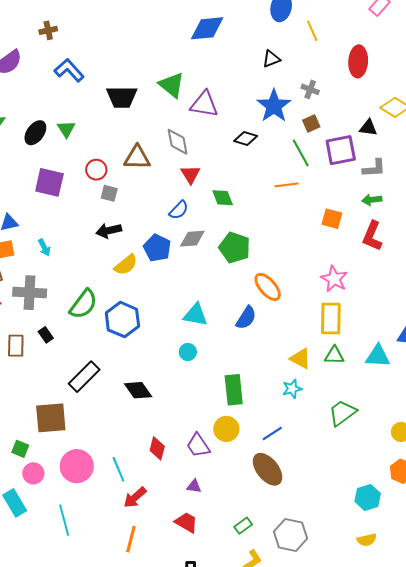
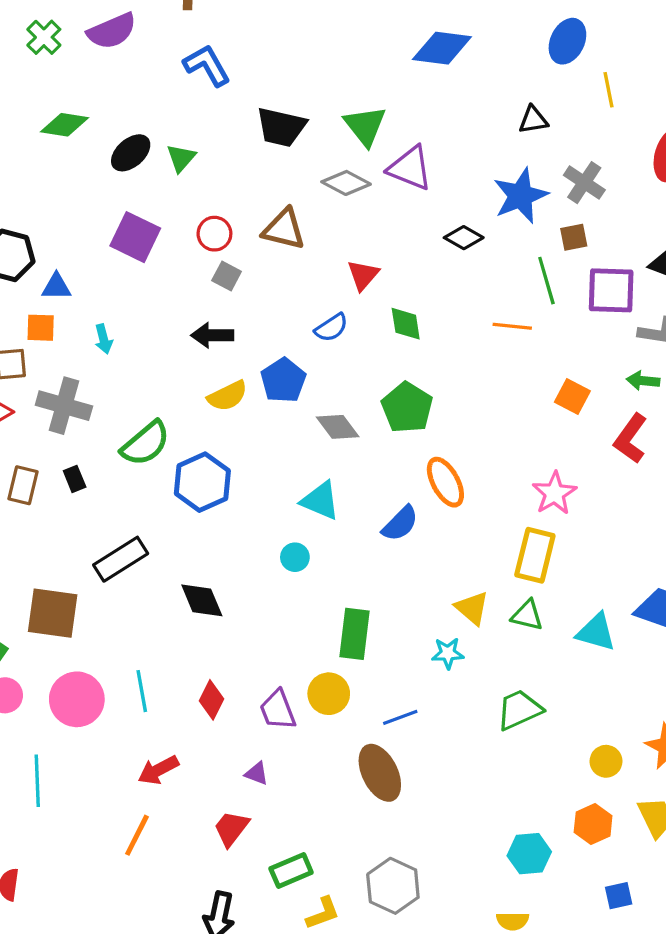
gray cross: (310, 89) -> (584, 183), size x1.4
gray diamond: (178, 142) -> (346, 183), moved, turned -64
gray diamond: (192, 239) -> (338, 427), moved, turned 44
cyan line: (118, 469) -> (142, 691), moved
red trapezoid: (186, 522) -> (231, 828), turned -95
green rectangle: (243, 526) -> (291, 871), moved, size x1.4

